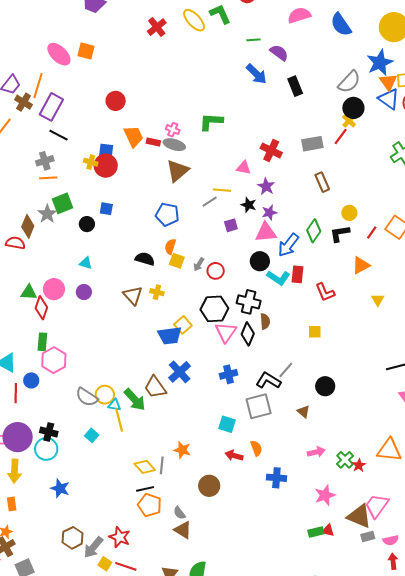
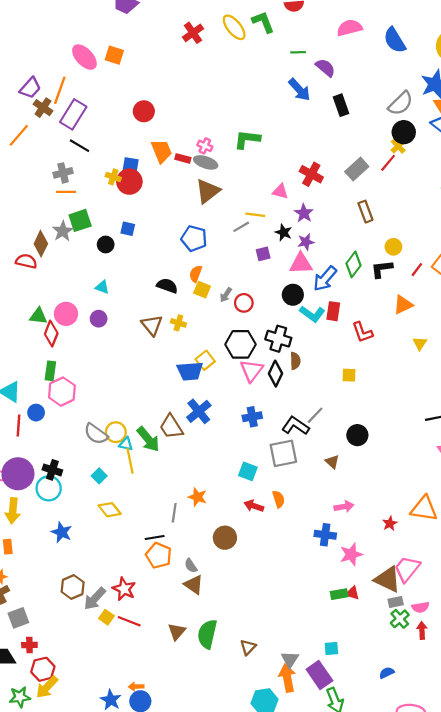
gray rectangle: (312, 144) -> (357, 169), turned -35
green cross: (345, 460) -> (400, 619), moved
yellow diamond: (145, 467) -> (110, 510), moved
blue cross: (276, 478) -> (325, 535), moved

